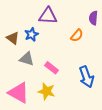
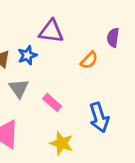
gray triangle: (27, 59) -> (19, 88), turned 35
yellow star: (47, 91) -> (62, 143), moved

